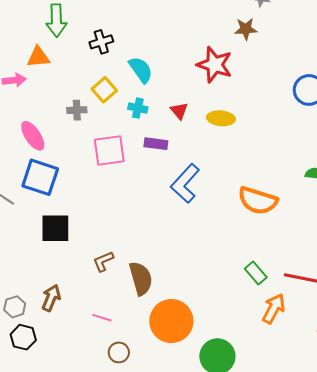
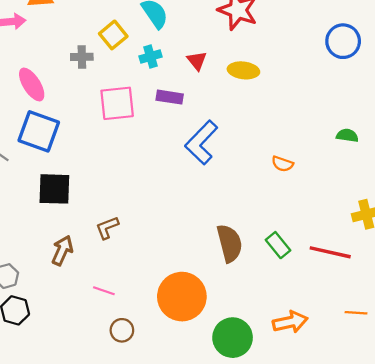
cyan cross: (138, 108) -> (150, 56), turned -30
orange semicircle: (258, 201) -> (282, 164), size x0.5
brown semicircle: (141, 278) -> (230, 243), moved
brown arrow: (51, 298) -> (62, 250), moved
orange arrow: (274, 309) -> (290, 322), moved, turned 48

